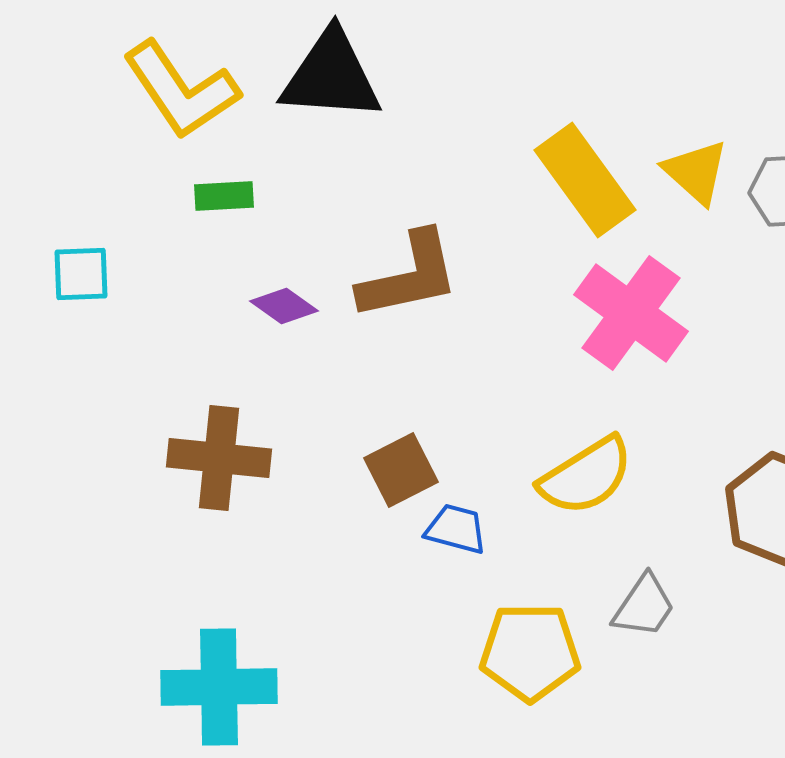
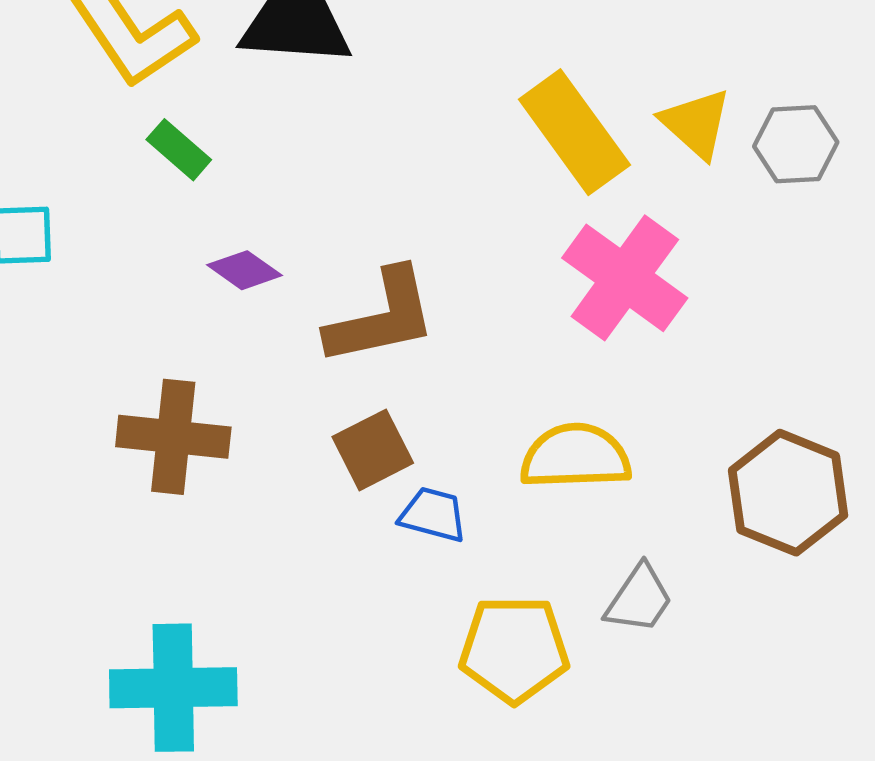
green rectangle: (224, 196) -> (179, 150), turned 44
brown L-shape: (409, 276) -> (382, 317), moved
yellow semicircle: (586, 476) -> (575, 457), turned -150

